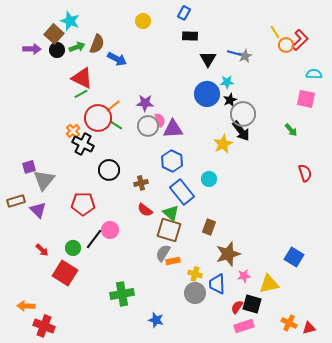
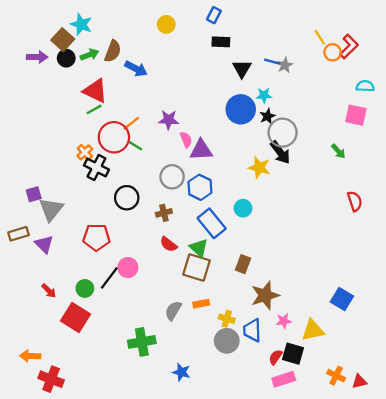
gray circle: (148, 126) -> (172, 177), moved
yellow star: (223, 144) -> (259, 167), turned -30
gray semicircle: (163, 253) -> (173, 311), moved

